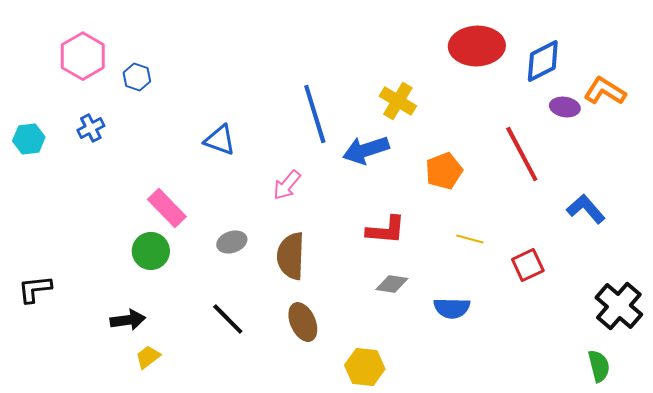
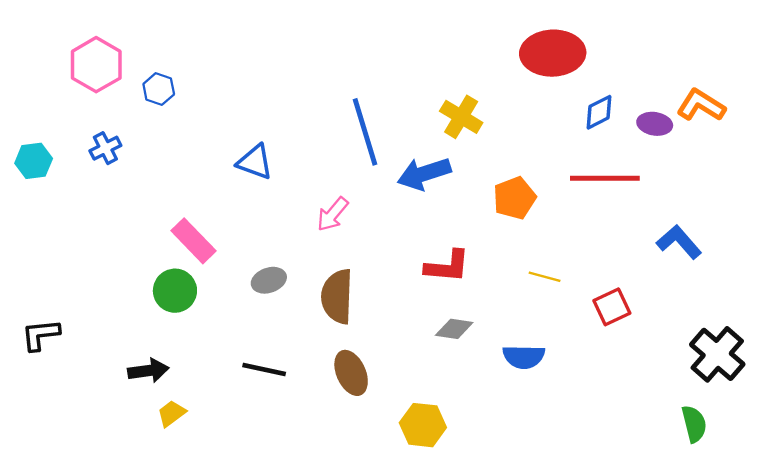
blue diamond: (543, 61) -> (599, 112), moved, size x0.7
red line: (522, 154) -> (605, 178), turned -62
black line: (228, 319) -> (264, 369), turned -33

